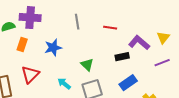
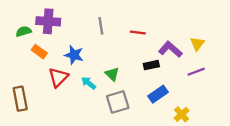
orange rectangle: (22, 45) -> (39, 52), turned -72
blue star: (53, 48) -> (74, 55), turned 30
red triangle: (30, 75) -> (58, 77), moved
cyan arrow: (64, 84) -> (89, 83), moved

